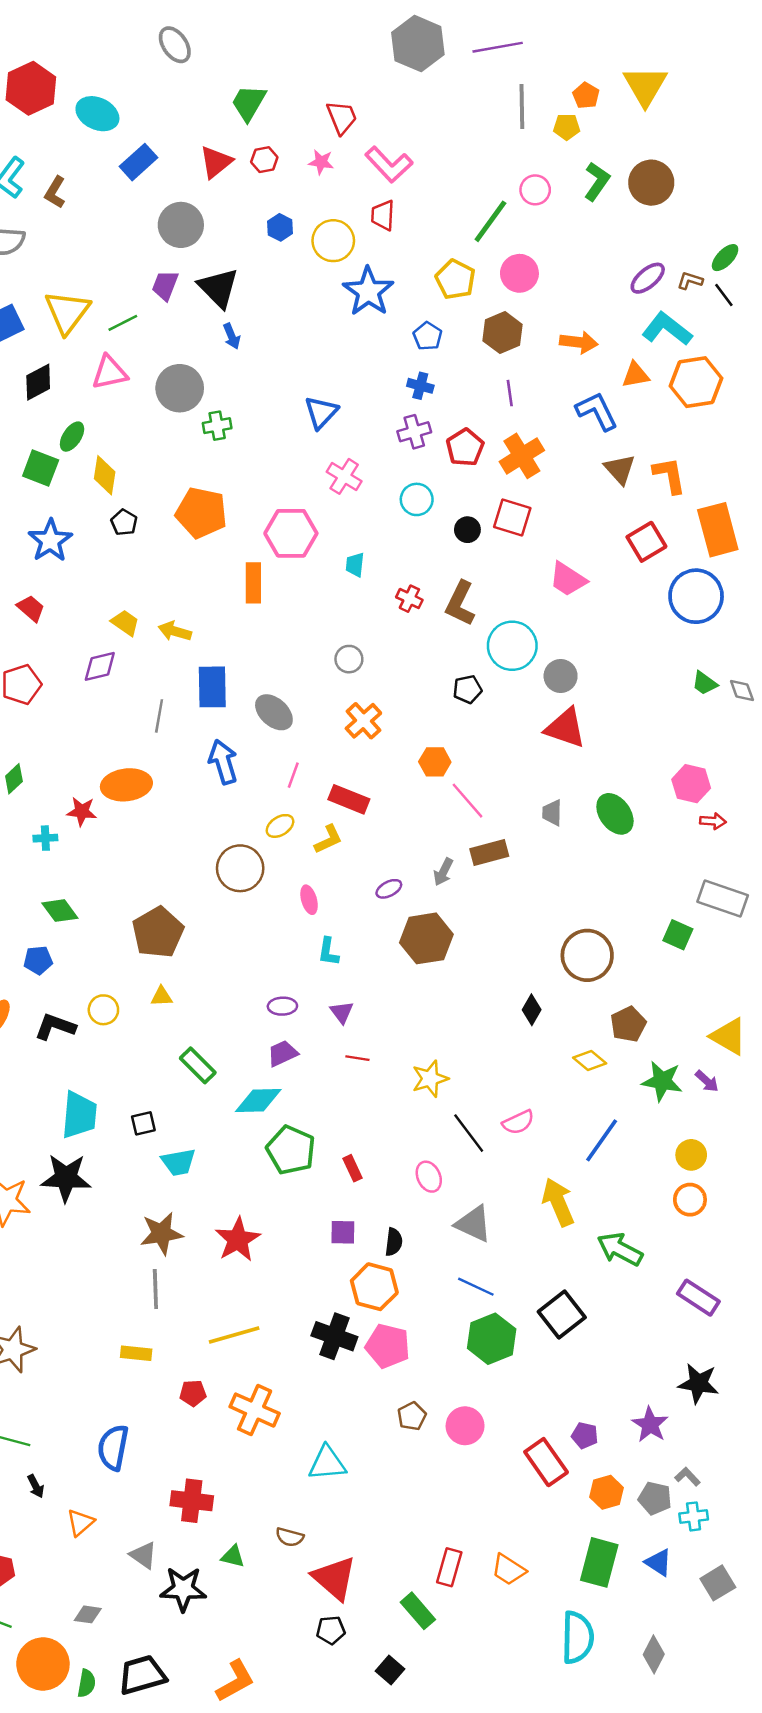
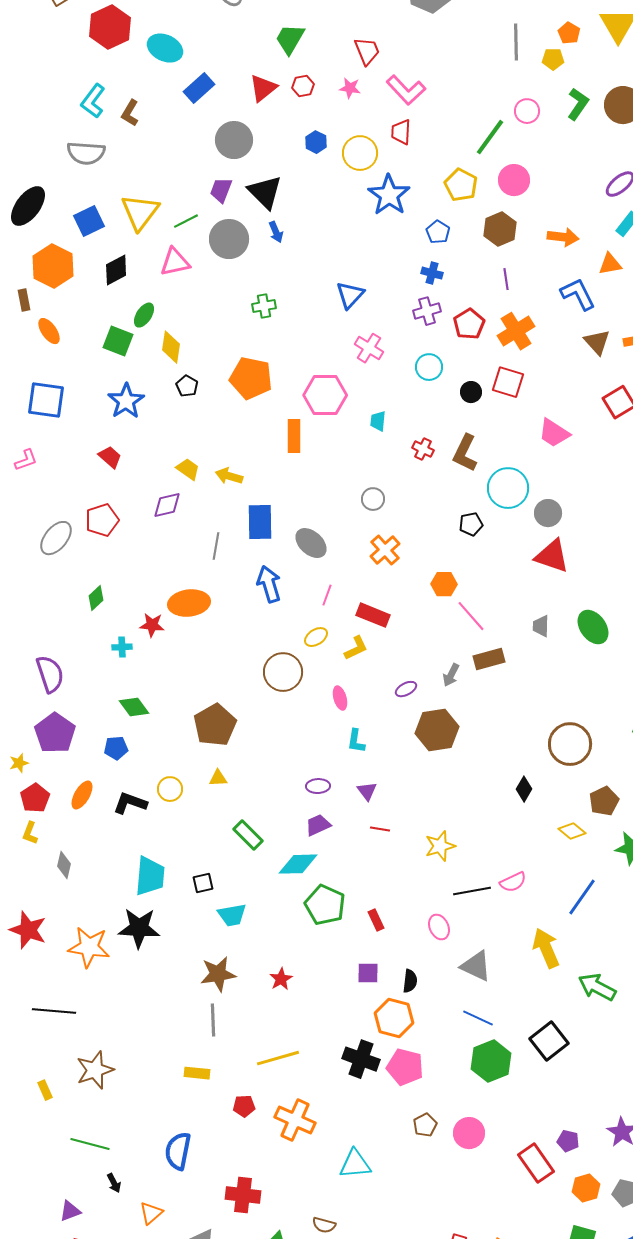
gray circle: (180, 388) -> (229, 239), moved
black line: (469, 1133) -> (472, 891), turned -63
red star: (238, 1240) -> (281, 979), size x0.6

